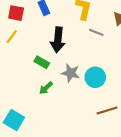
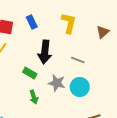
gray line: (96, 32) -> (78, 60), moved
green arrow: (46, 88) -> (34, 97), turned -64

